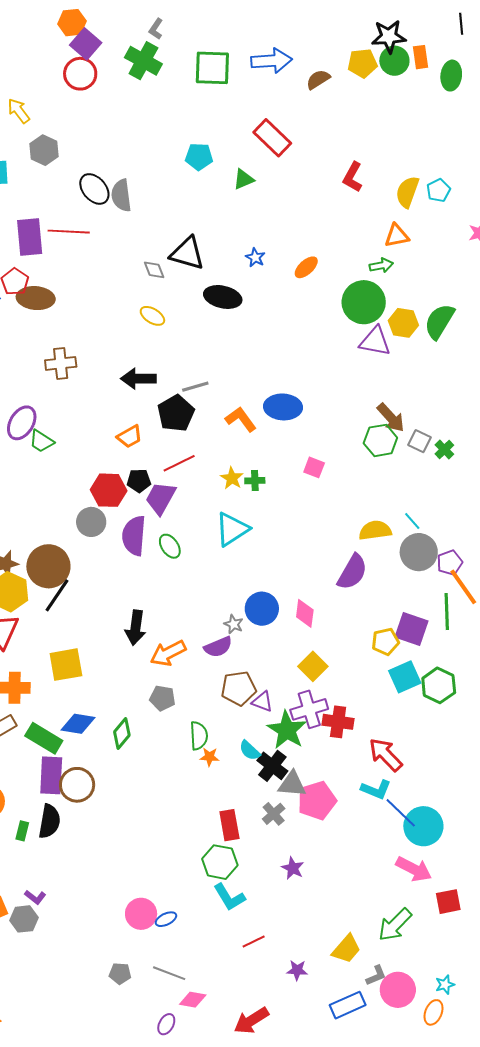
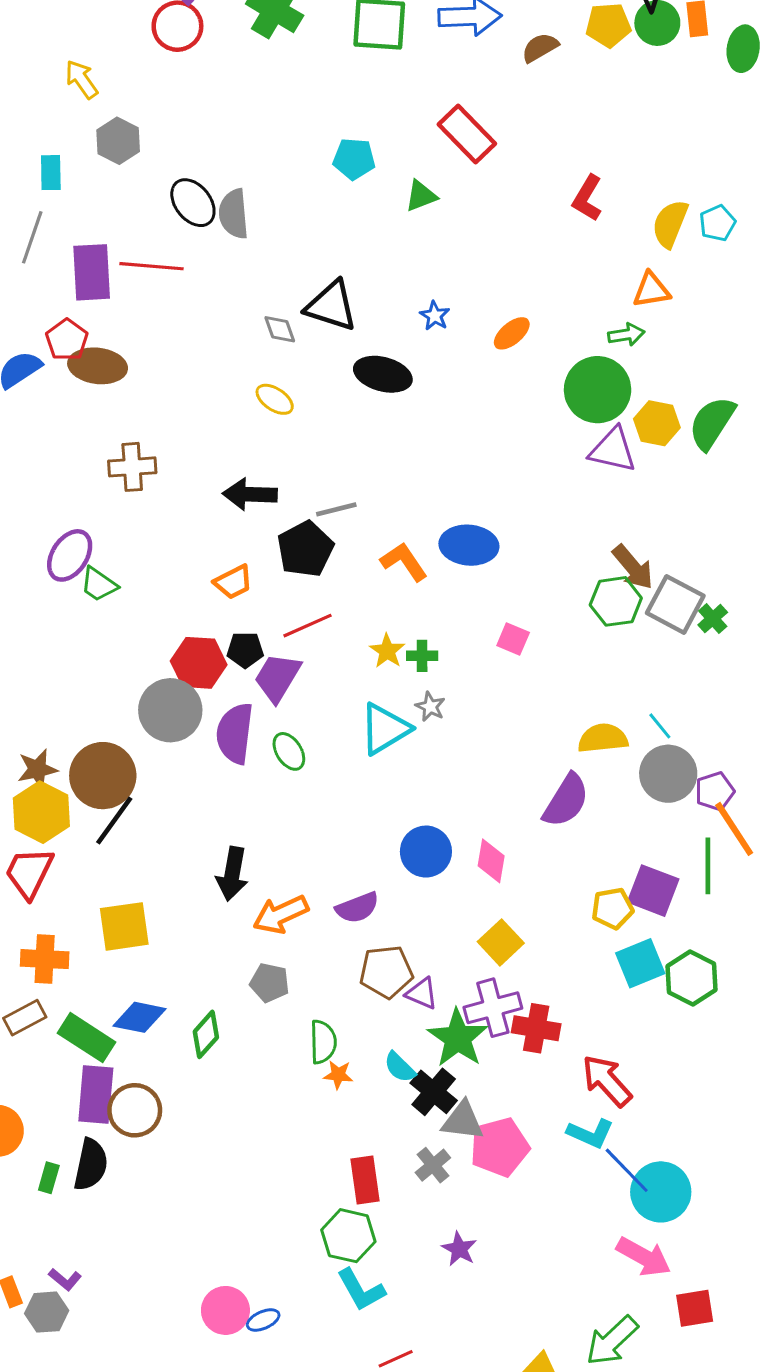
gray square: (419, 441) -> (675, 604), size x1.6
gray circle: (91, 522) -> (170, 710), size x1.4
gray star: (234, 624) -> (430, 707), moved

